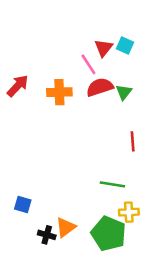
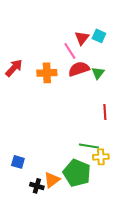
yellow cross: (129, 212) -> (101, 157), moved
green pentagon: (109, 234) -> (77, 173), moved

